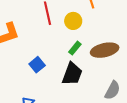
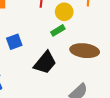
green rectangle: (75, 48) -> (58, 30), moved

